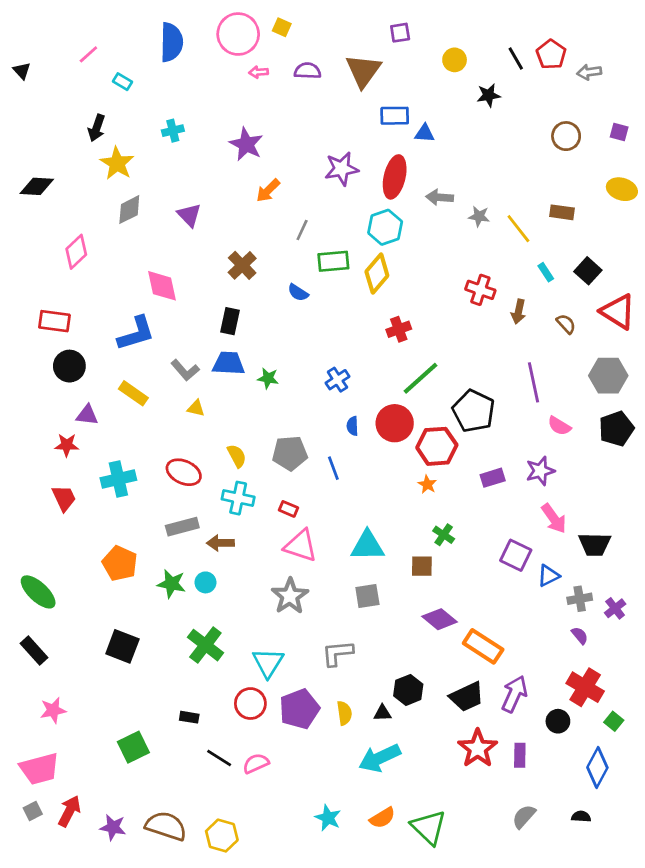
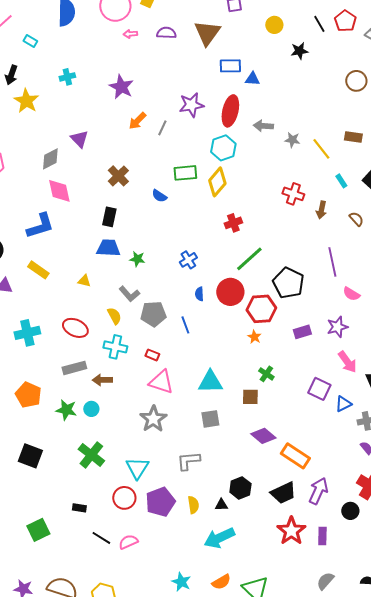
gray diamond: (129, 210) -> (50, 159), moved
gray line: (302, 230) -> (162, 128), moved
gray L-shape: (185, 370) -> (129, 294), moved

